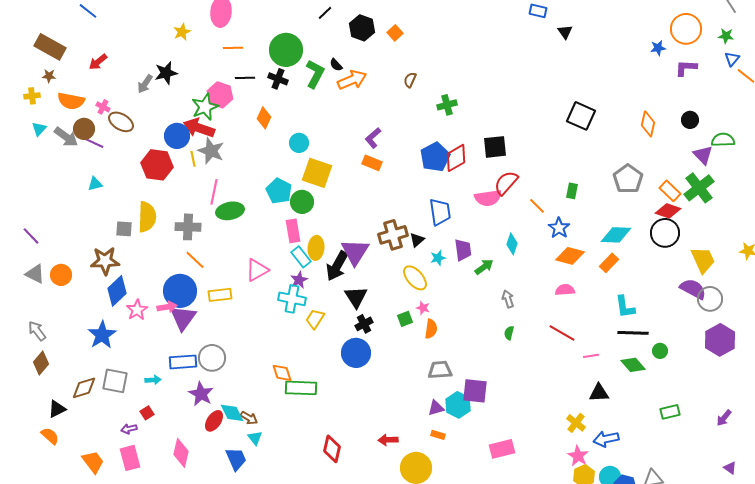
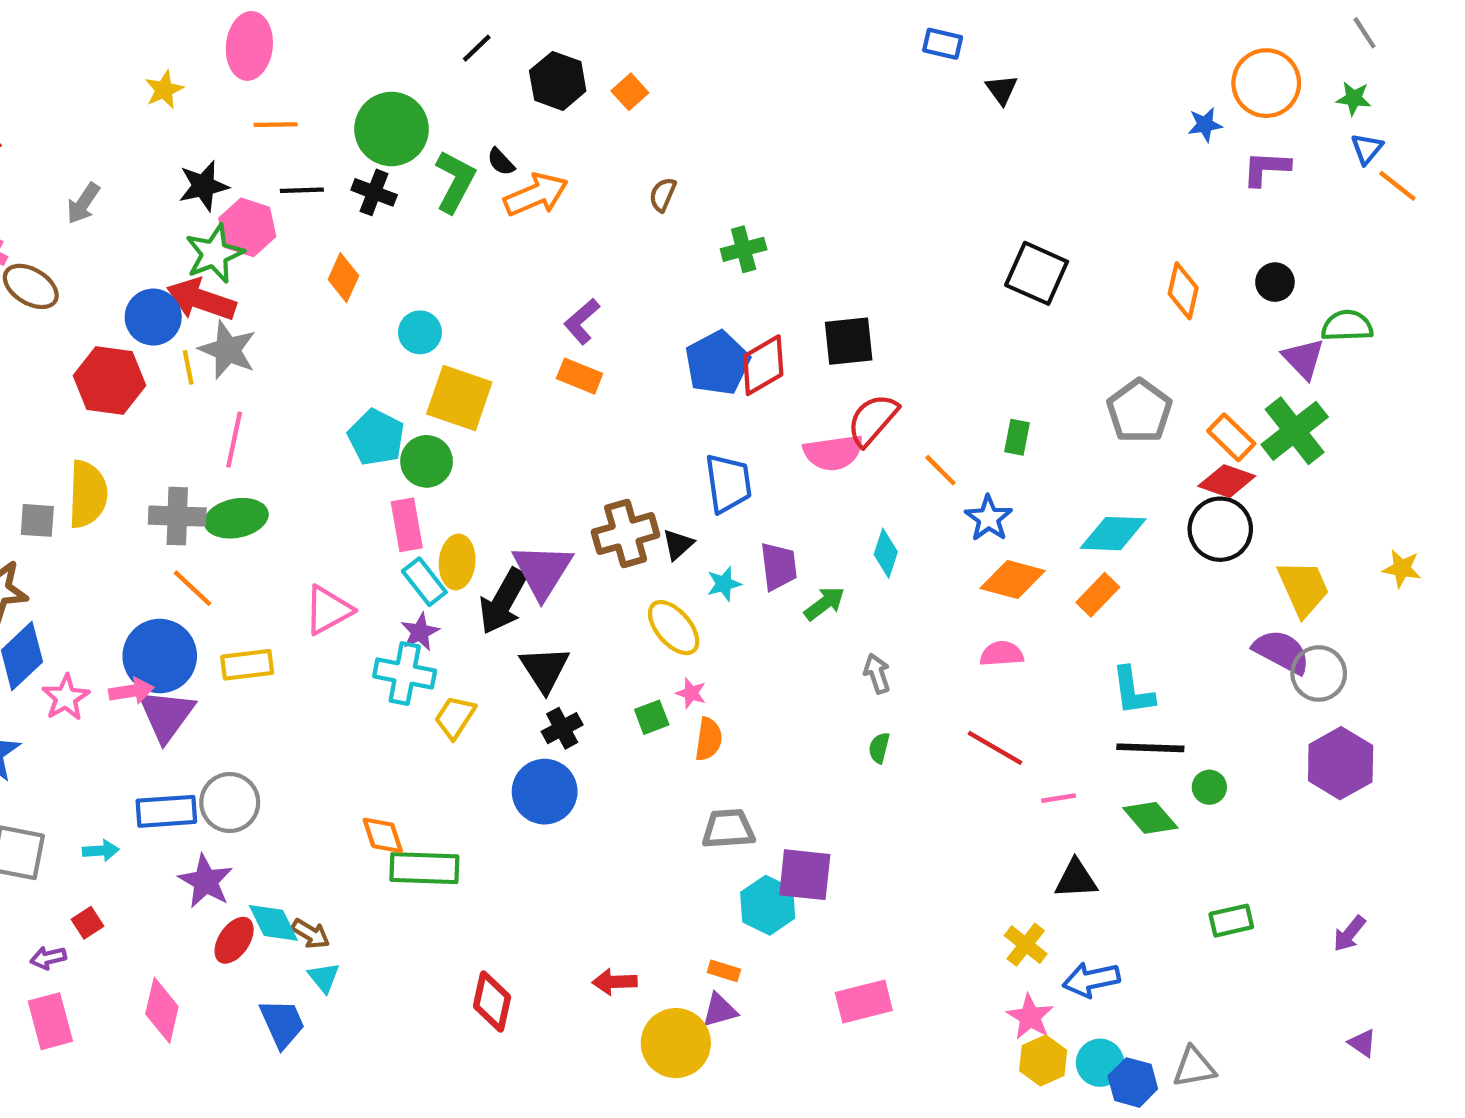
black star: (166, 73) -> (203, 186), moved
green ellipse: (230, 211) -> (236, 518), moved
purple triangle: (436, 408) -> (720, 1010), moved

